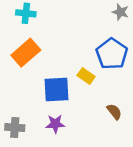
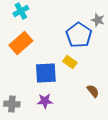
gray star: (120, 12) -> (98, 20), moved
cyan cross: (26, 13) -> (21, 11), turned -35
blue pentagon: (112, 54) -> (79, 35), moved

